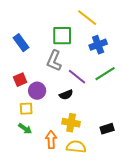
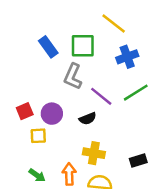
blue rectangle: (21, 43) -> (48, 47), moved
red square: (20, 80) -> (25, 111), moved
green arrow: (25, 129) -> (37, 175), moved

